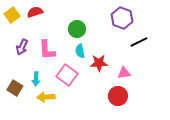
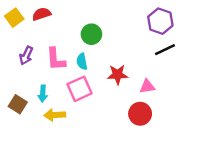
purple hexagon: (122, 18) -> (160, 21), moved
cyan semicircle: (80, 51) -> (82, 62), moved
pink square: (67, 75) -> (80, 89), turned 30

